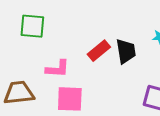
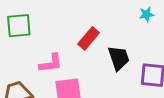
black trapezoid: (126, 51) -> (119, 58), moved

